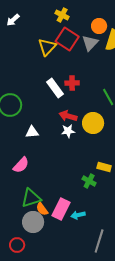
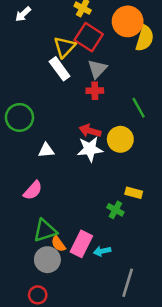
orange circle: (99, 26) -> (128, 21), size x1.6
gray triangle: (90, 43) -> (97, 69), moved
white rectangle: (55, 88) -> (60, 69), moved
white star: (68, 131) -> (90, 149), size x1.5
red circle: (17, 245) -> (38, 295), moved

